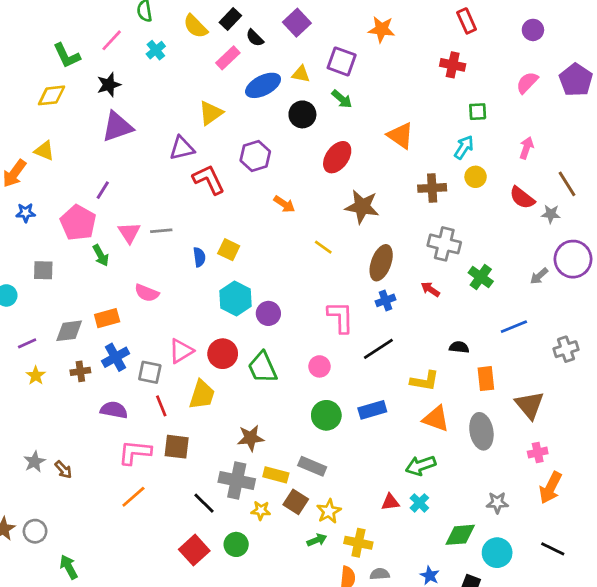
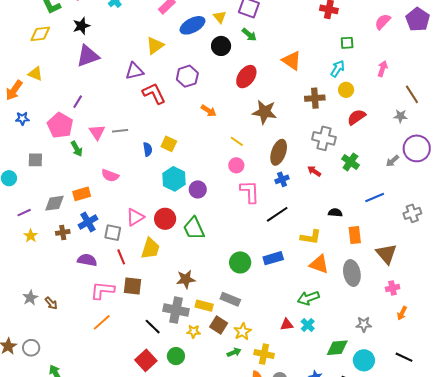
yellow triangle: (301, 74) -> (220, 17), turned 40
red semicircle: (522, 198) -> (356, 117), moved, turned 108
pink circle: (320, 366) -> (236, 165), moved
orange arrow: (551, 488) -> (402, 313), size x0.6

